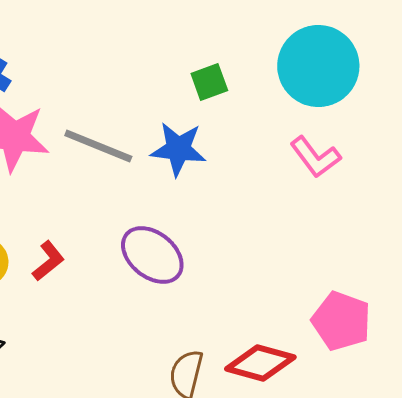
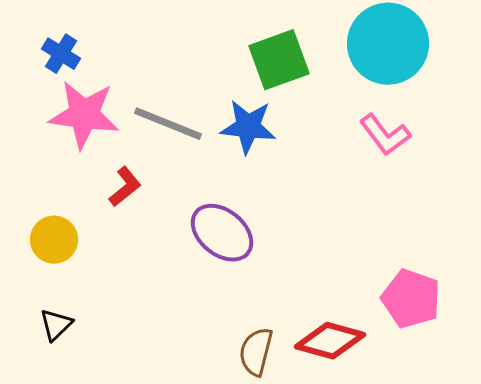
green square: (209, 82) -> (279, 60), size x1.6
red L-shape: (48, 261) -> (125, 187), moved

